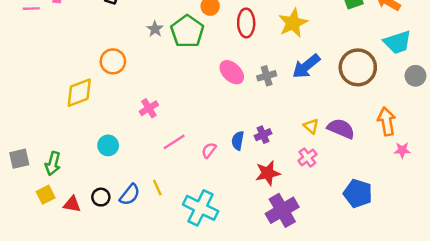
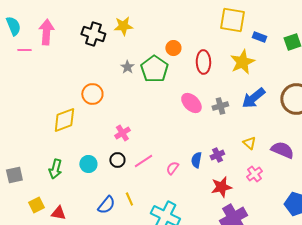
yellow triangle: (311, 126) -> (249, 143), moved
green arrow: (53, 163) -> (55, 169), moved
black circle: (101, 197) -> (117, 160), moved

